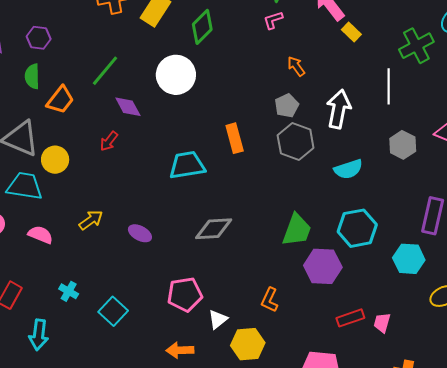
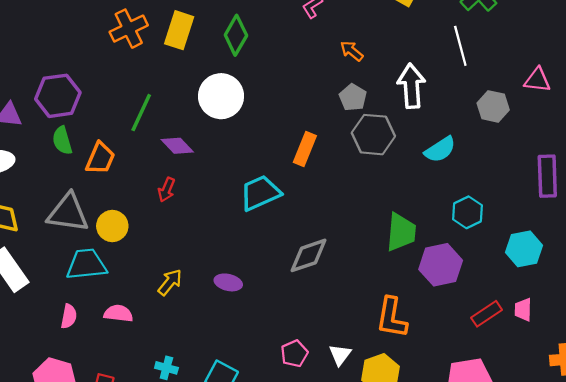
purple hexagon: (39, 38) -> (58, 96), size x1.6
orange rectangle: (235, 138) -> (305, 149), turned 52
cyan hexagon: (357, 228) -> (467, 212), size x0.7
cyan hexagon: (409, 259) -> (524, 249), moved
pink pentagon: (185, 294) -> (294, 353), moved, size x0.7
orange L-shape: (270, 300) -> (392, 318), size x1.5

